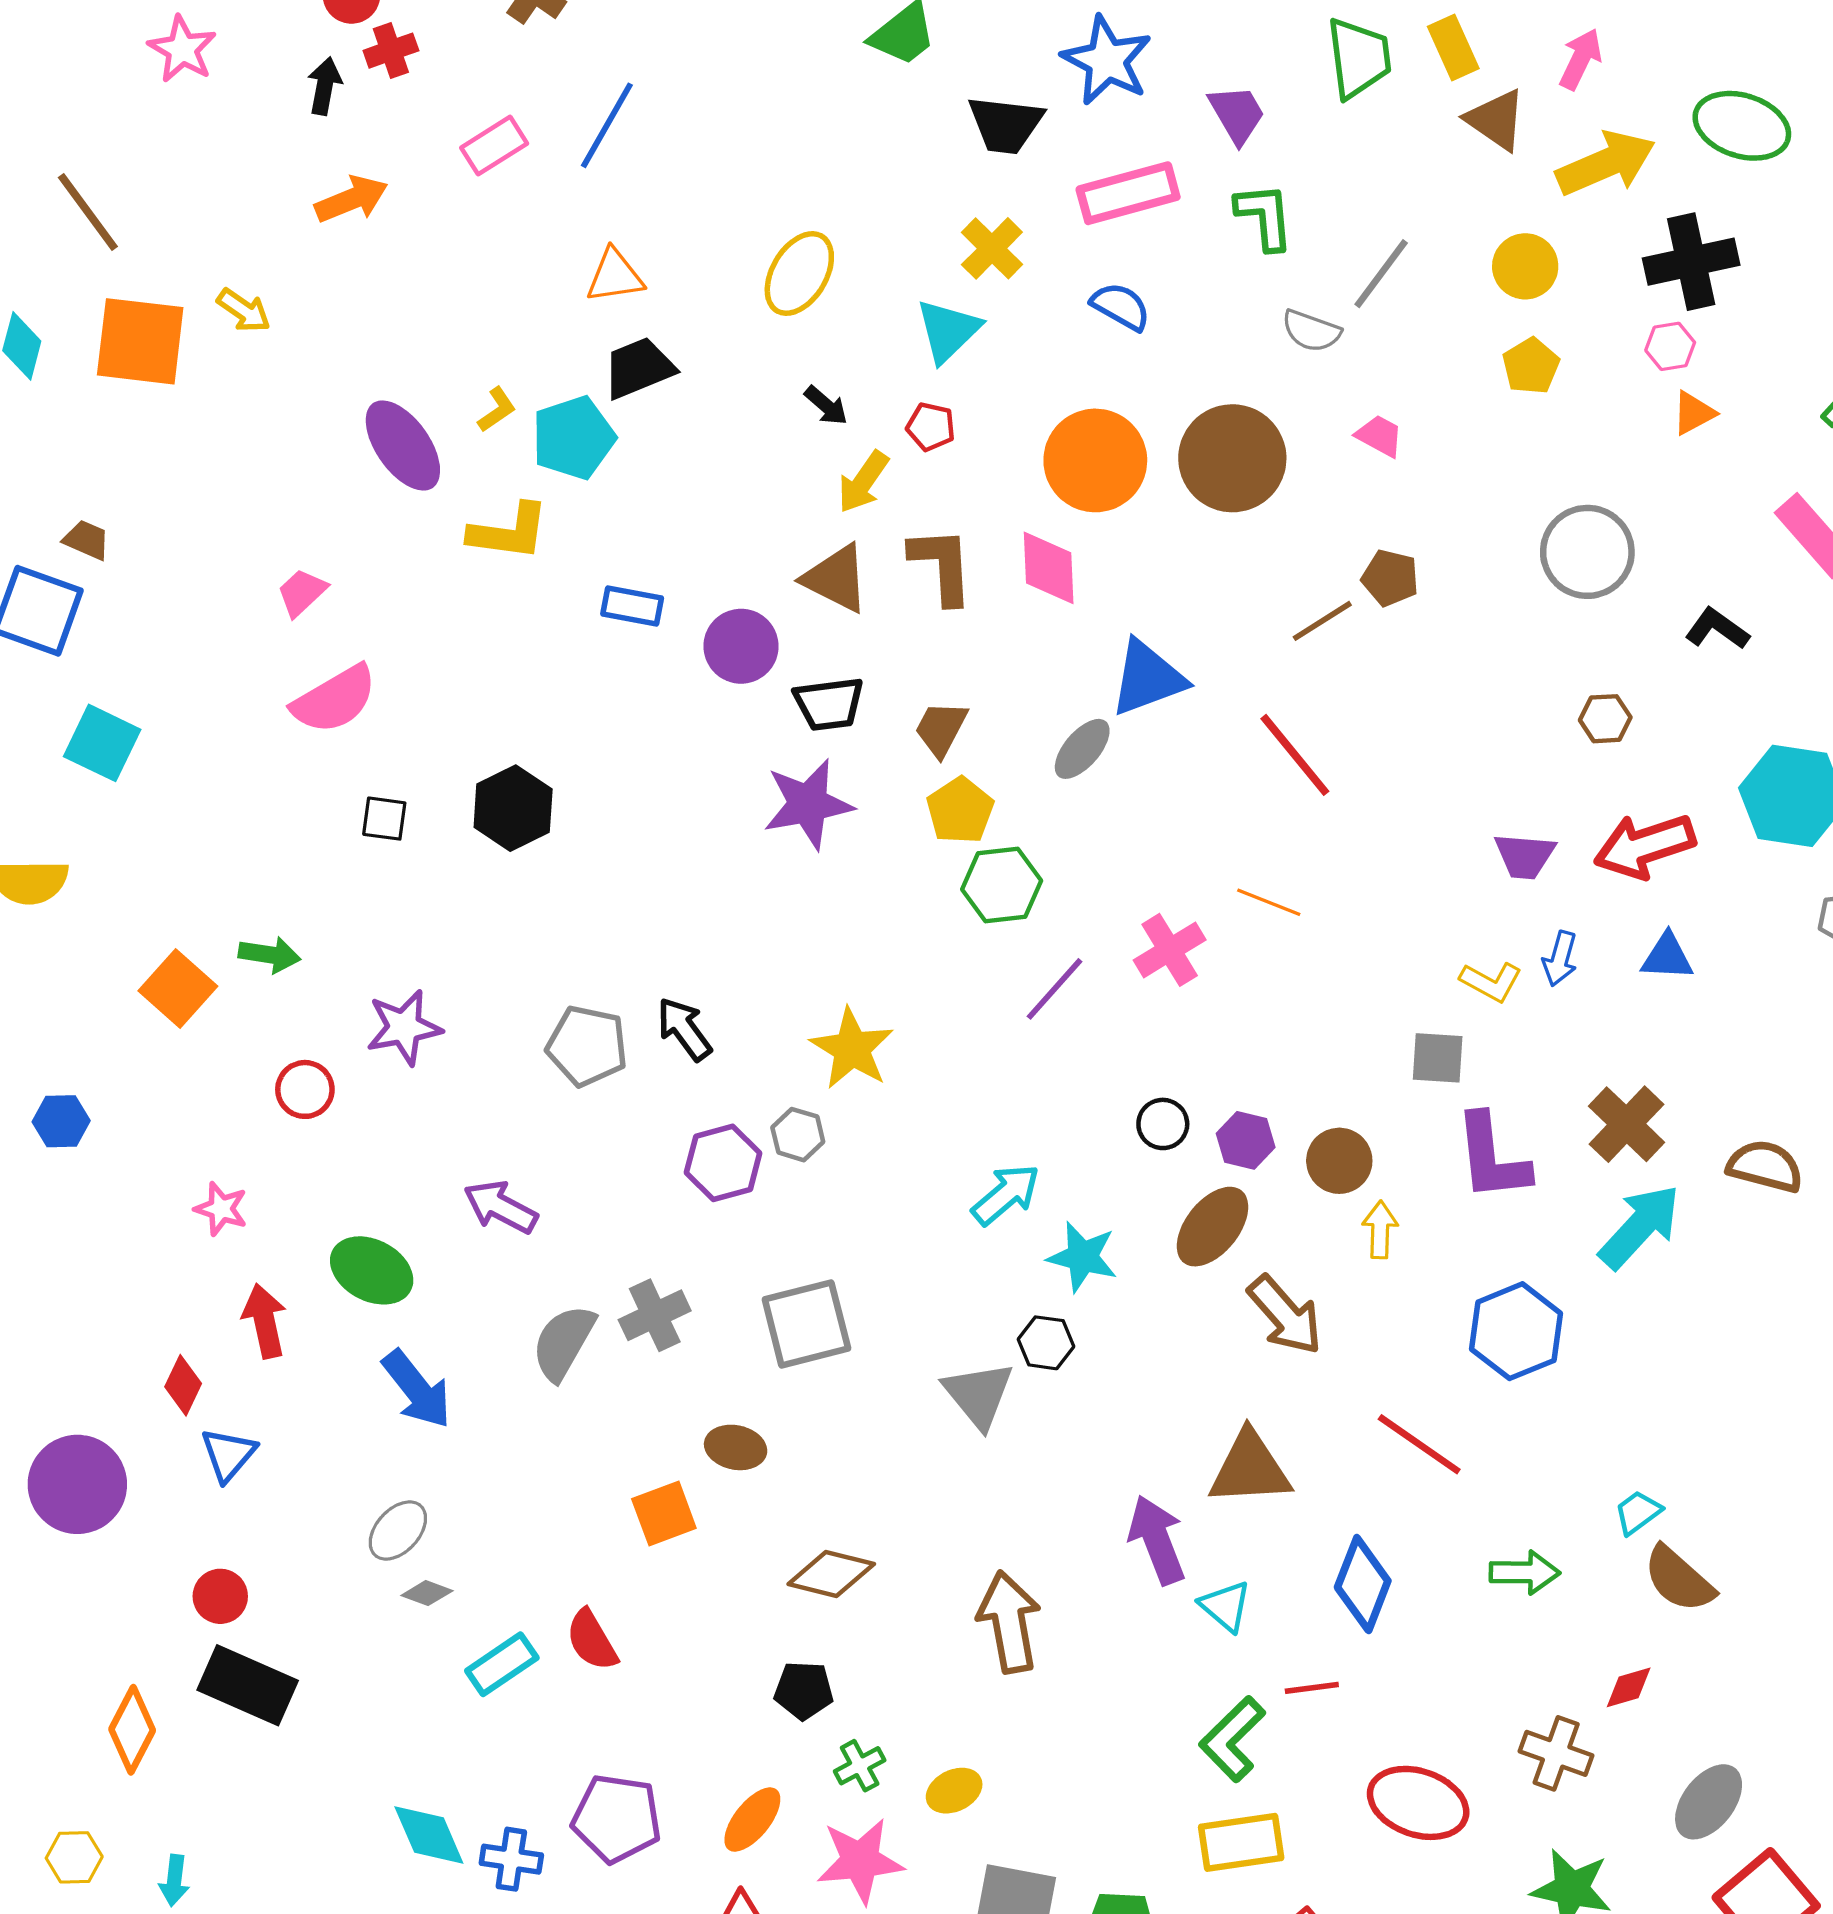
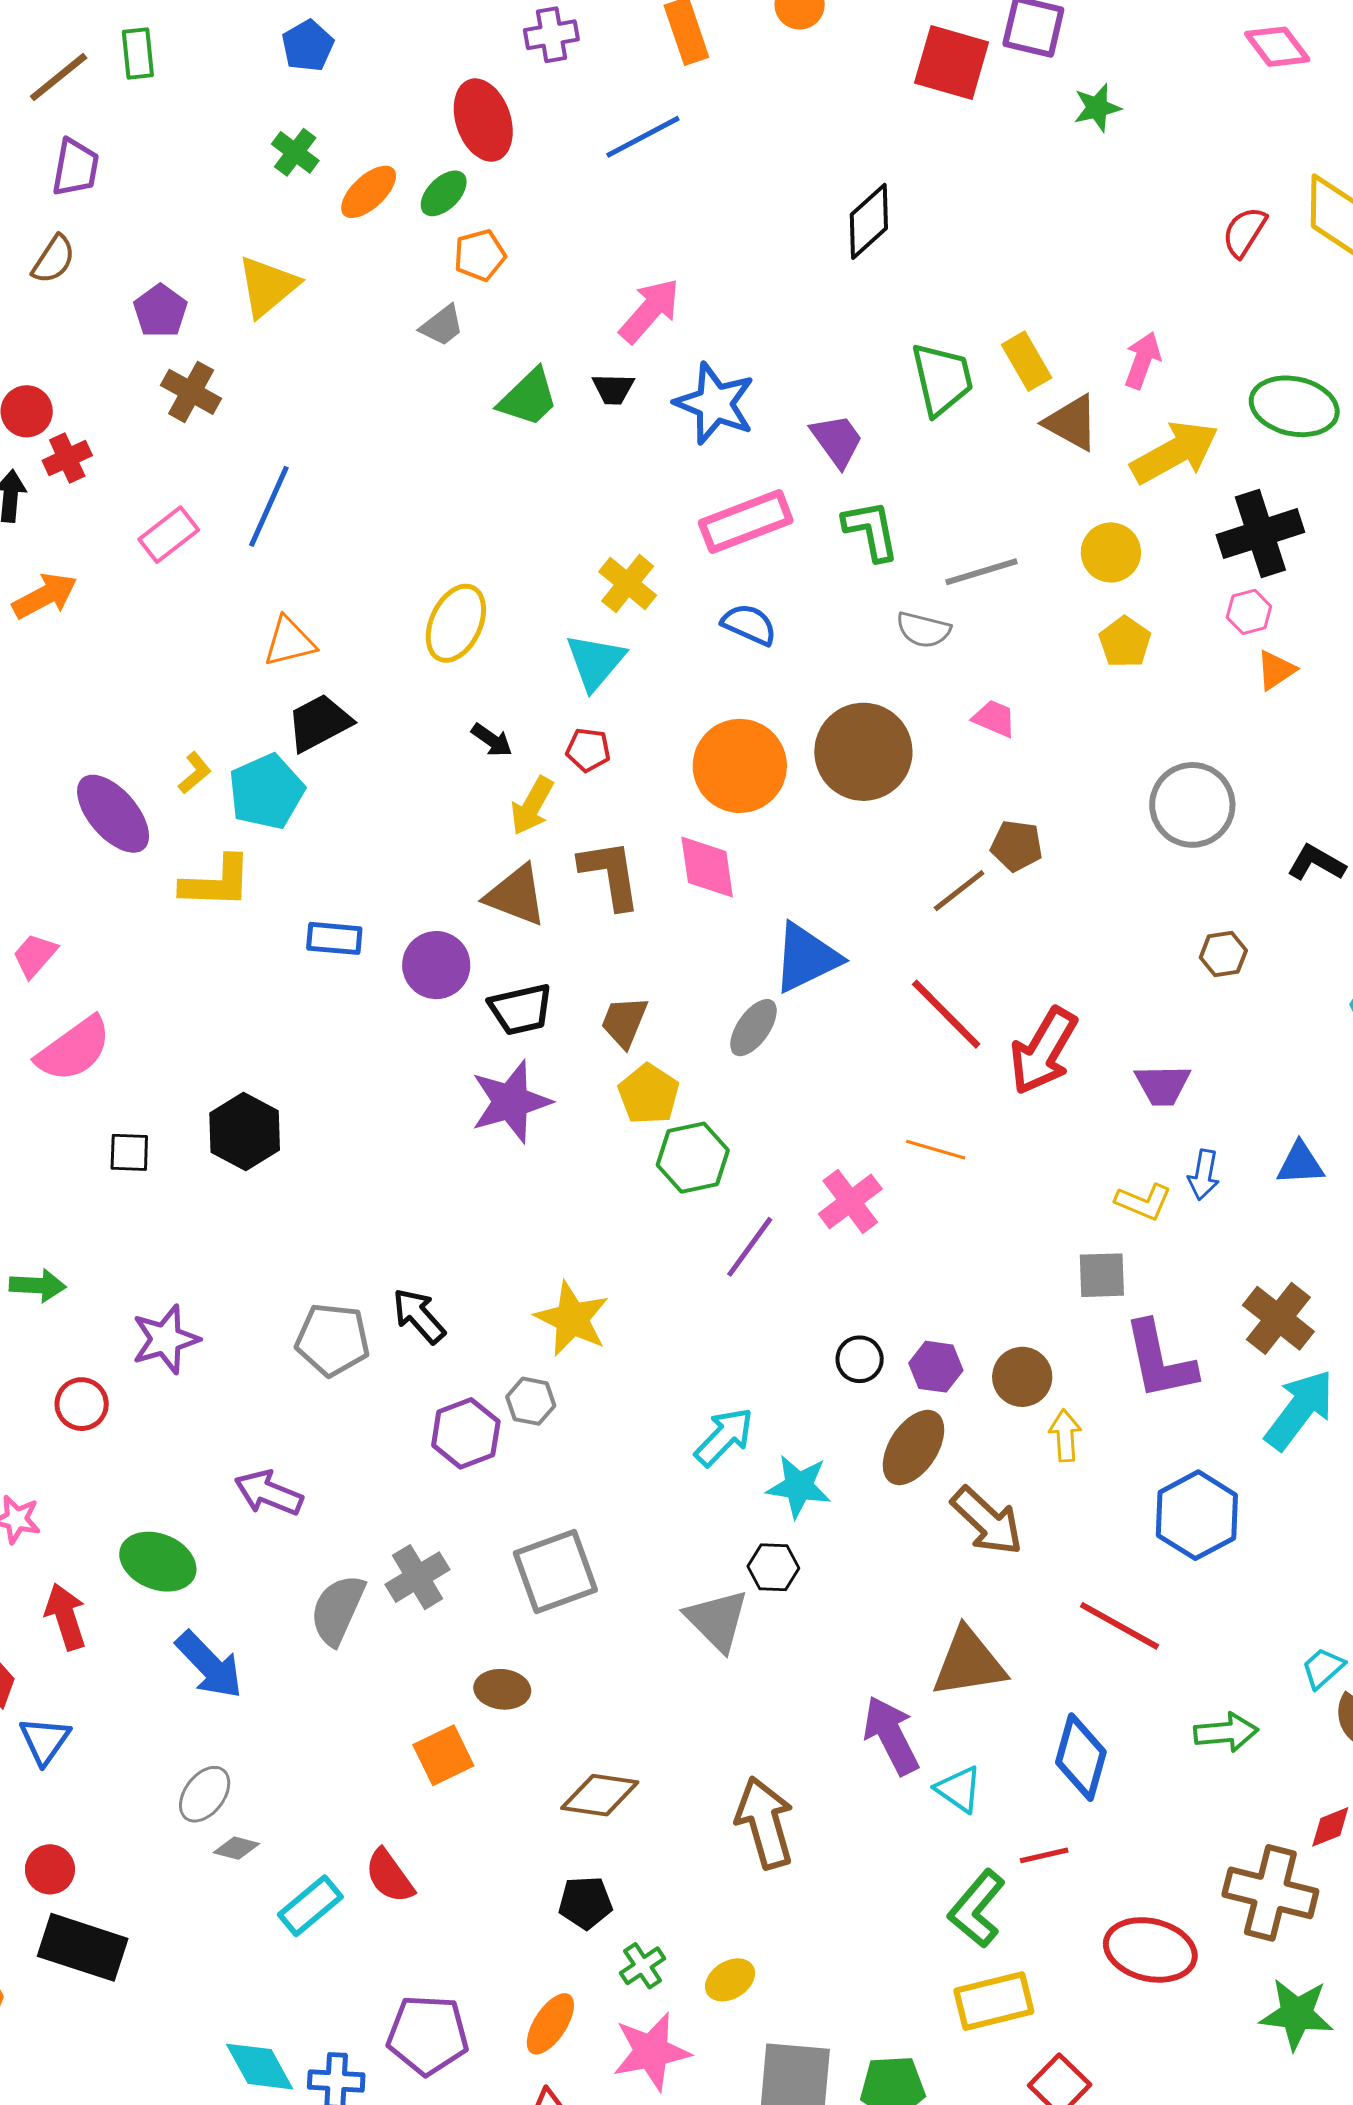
black trapezoid: (1006, 125) -> (613, 389), moved, size x0.6
gray line: (1381, 274) -> (981, 572), turned 42
red arrow: (1645, 846) -> (1043, 1051), moved, turned -36
brown cross: (1556, 1753) -> (1270, 1893), size x1.4

